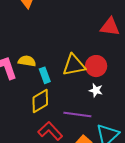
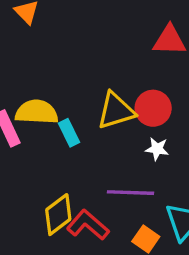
yellow semicircle: (27, 61) -> (37, 112), size x1.4
yellow diamond: (40, 101) -> (58, 215), moved

